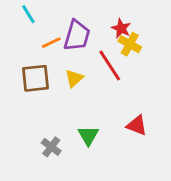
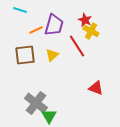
cyan line: (28, 14) -> (20, 10), turned -40
green triangle: (88, 135) -> (49, 116), moved
gray cross: (51, 147) -> (36, 103), size x1.6

